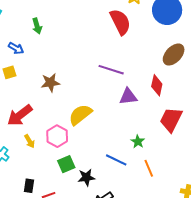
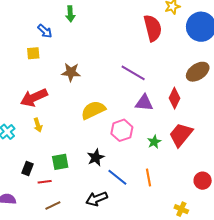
pink hexagon: (57, 136) -> (122, 130), moved
green star: (138, 142) -> (154, 142), moved
blue line: (116, 160) -> (117, 177), moved
green square: (66, 164) -> (60, 162), moved
black star: (86, 177) -> (96, 157), moved, turned -30

